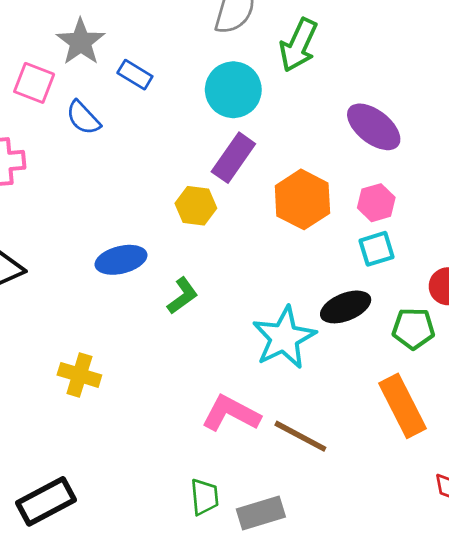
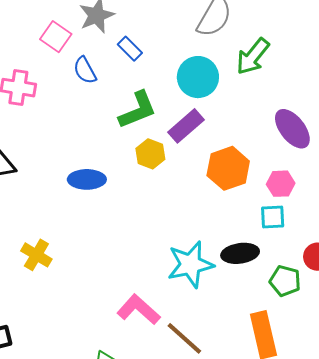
green L-shape: (182, 296) -> (138, 110), moved, size x1.5

